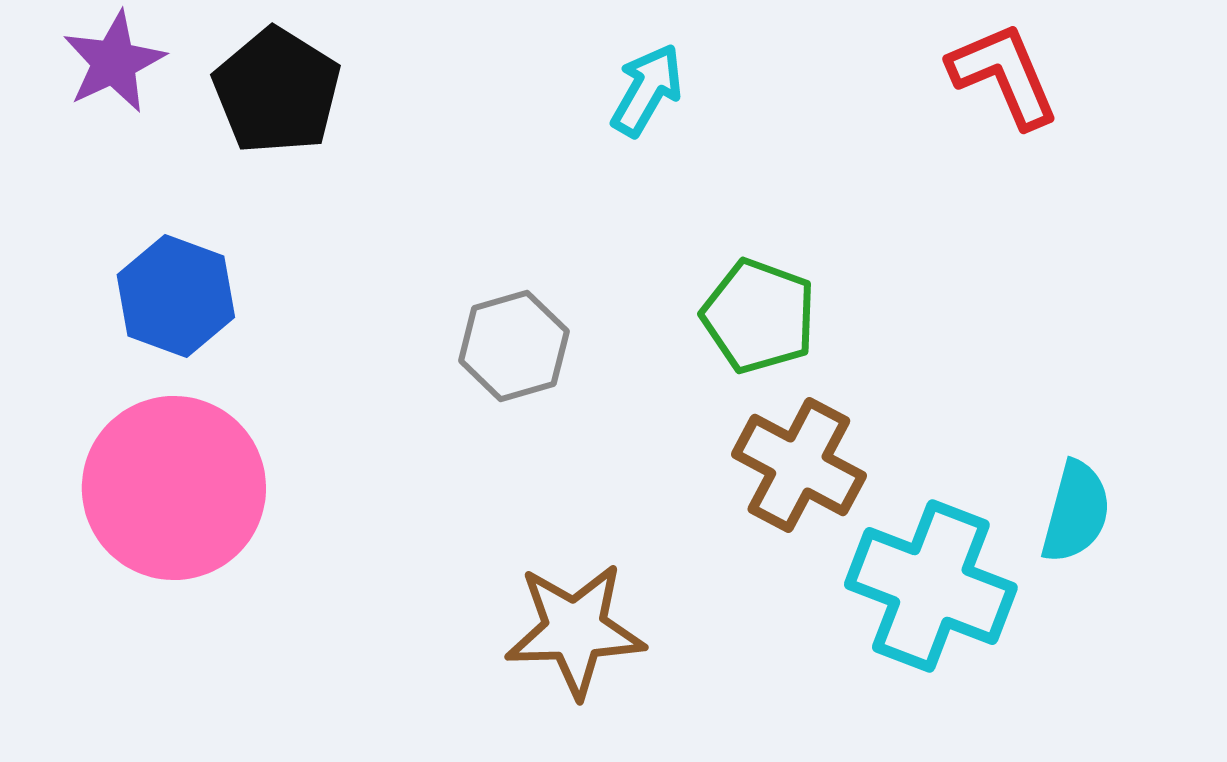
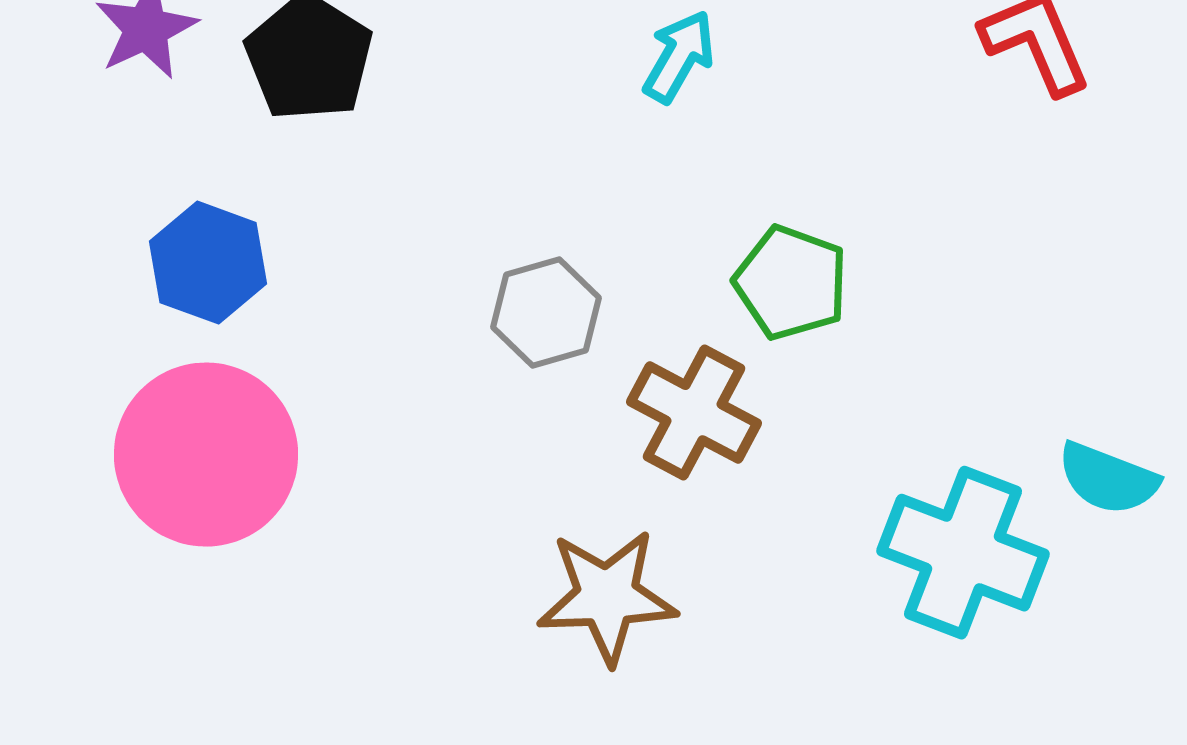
brown cross: (799, 465) -> (694, 413), moved
cyan semicircle: (1076, 512) -> (1108, 479), turned 96

